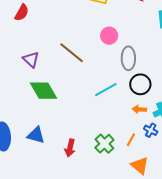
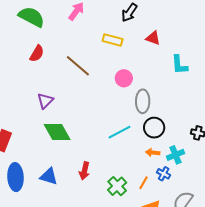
brown line: (72, 53) -> (78, 66), moved
purple triangle: (31, 59) -> (45, 101), turned 30
red arrow: (70, 148) -> (84, 171), moved

